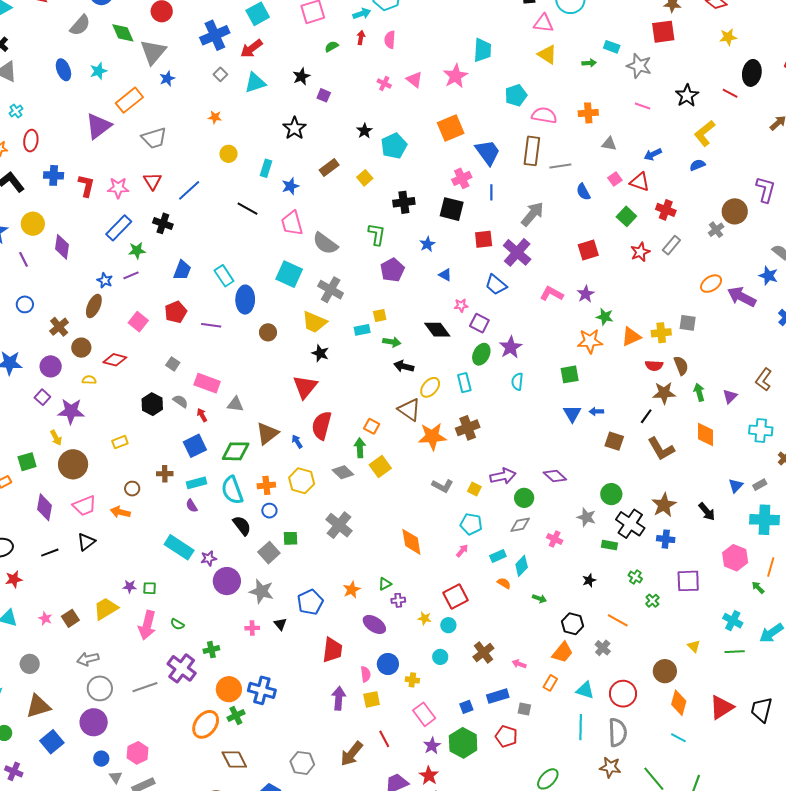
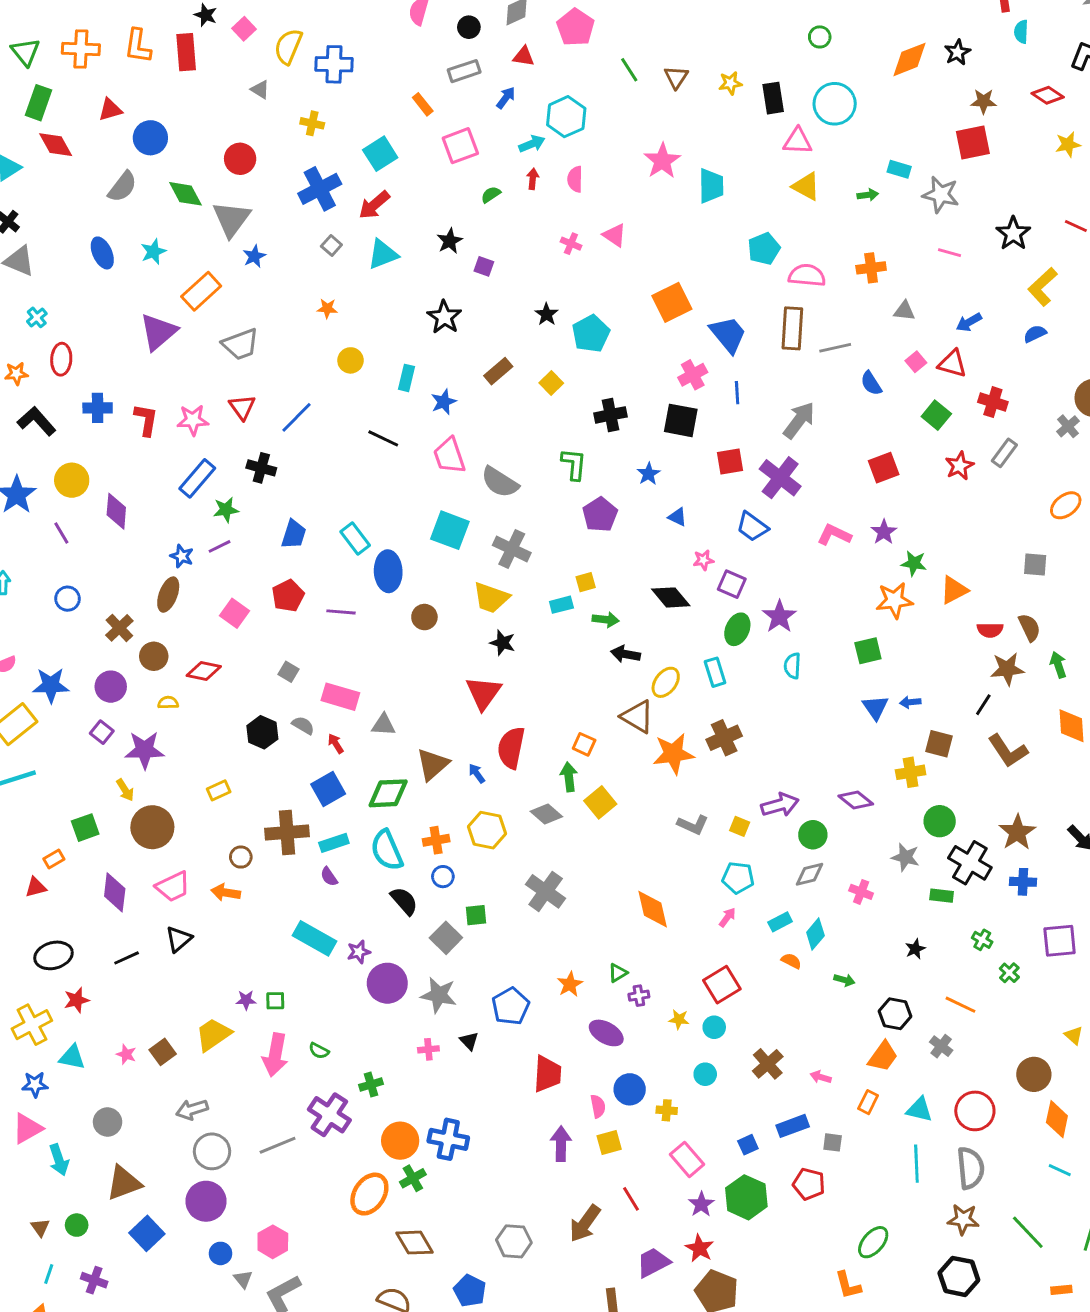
pink star: (456, 76) -> (662, 161), moved
yellow cross: (661, 333) -> (911, 772), moved
brown cross: (165, 474) -> (287, 832), size x1.8

